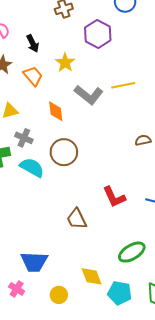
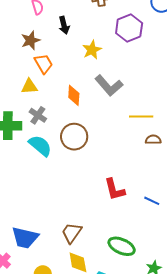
orange trapezoid: (33, 76) -> (44, 64), moved
yellow line: (123, 85) -> (141, 116), moved
brown trapezoid: (77, 219) -> (72, 233), moved, turned 50
green ellipse: (132, 252) -> (122, 246), turned 44

